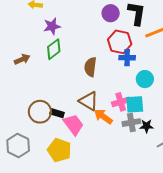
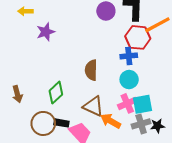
red hexagon: (120, 42) -> (138, 37), moved
green diamond: (54, 49) -> (56, 93), moved
brown arrow: (22, 59) -> (17, 94), moved, turned 105
cyan circle: (145, 79) -> (129, 80), moved

